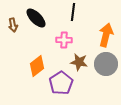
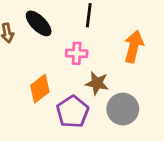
gray circle: (106, 64) -> (123, 109), moved

